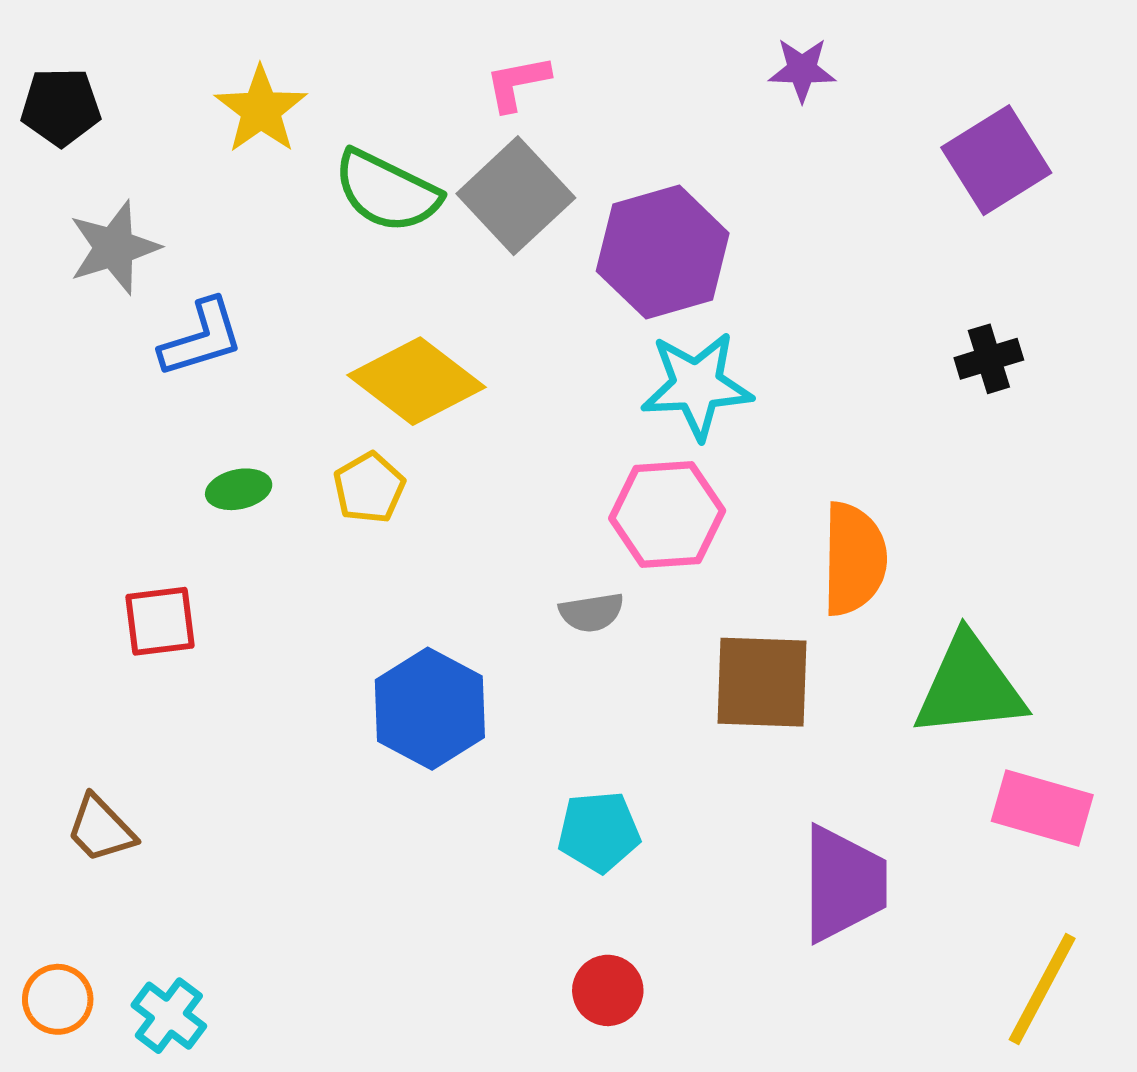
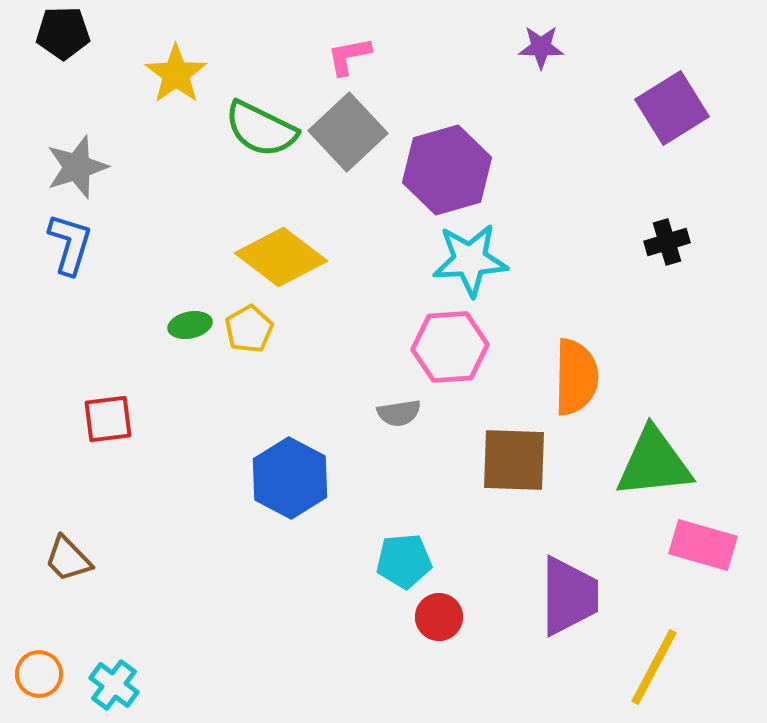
black pentagon: (61, 107) -> (63, 33), moved
blue L-shape: (202, 338) -> (70, 244), moved, turned -56
green ellipse: (239, 489) -> (190, 325), moved
yellow line: (1042, 989) -> (654, 667), moved
red circle: (608, 990) -> (439, 617), moved

